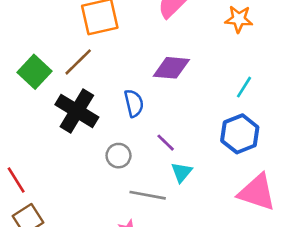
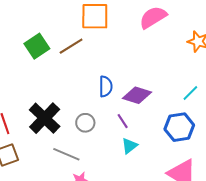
purple diamond: (171, 68) -> (137, 95), moved
black cross: (77, 111) -> (45, 118), moved
gray line: (148, 195) -> (66, 154), moved

